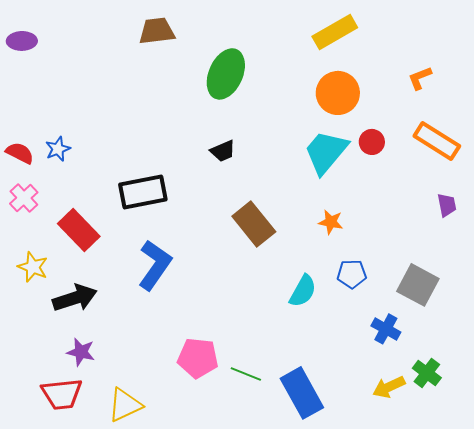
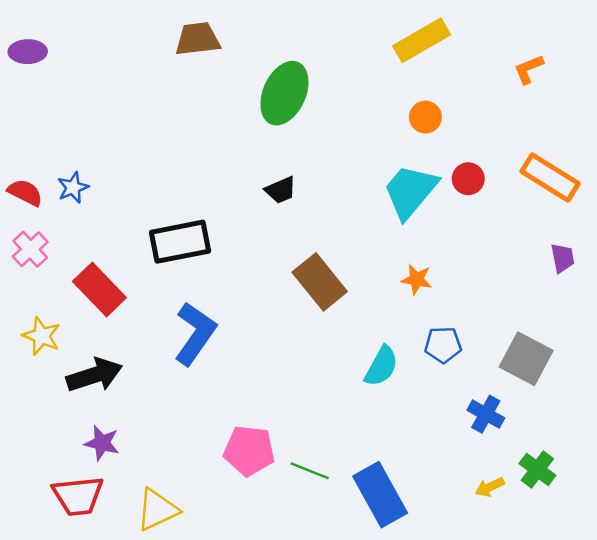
orange L-shape: (420, 78) -> (529, 69), moved
orange circle: (338, 93) -> (425, 117), size x0.6
yellow arrow: (389, 387) -> (490, 487), size x0.7

